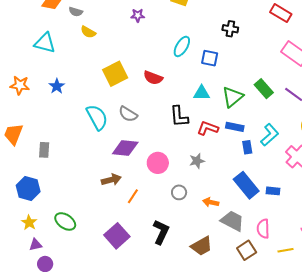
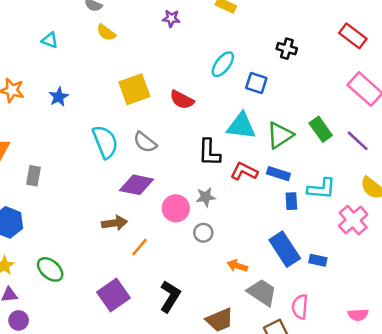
cyan triangle: (45, 43) -> (50, 40), size x0.6
cyan triangle: (202, 93) -> (241, 126), size x1.4
cyan L-shape: (270, 135) -> (321, 189), turned 40
gray star: (197, 161) -> (206, 197), moved
gray circle: (179, 192) -> (203, 233), moved

